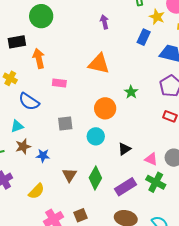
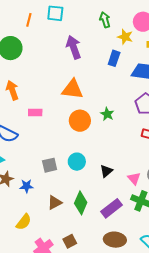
purple arrow: (104, 22) -> (74, 47), size x1.6
orange circle: (105, 108) -> (80, 121), moved
gray square: (65, 123) -> (50, 165), moved
pink triangle: (151, 159) -> (134, 178), turned 32
brown triangle: (69, 175) -> (55, 202), turned 35

